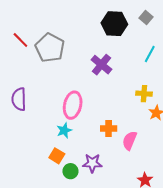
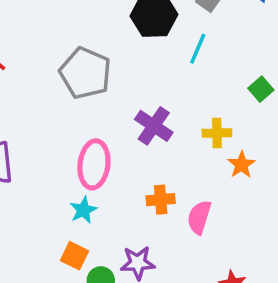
gray pentagon: (50, 48) -> (85, 73), moved
cyan line: (150, 54) -> (198, 49), moved
purple cross: (101, 65) -> (154, 126), moved

